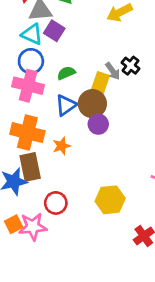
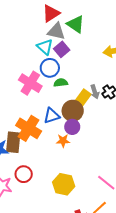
blue circle: (31, 61) -> (50, 68), moved
blue triangle: (66, 105) -> (52, 116), moved
orange cross: (27, 133) -> (29, 128), moved
orange star: (62, 146) -> (63, 141), moved

